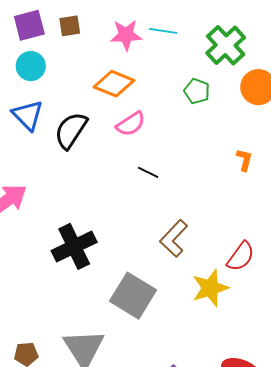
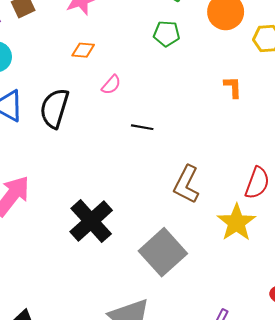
orange diamond: (114, 84) -> (83, 50), size x0.6
pink semicircle: (131, 124) -> (111, 85), size x0.7
gray square: (133, 296) -> (163, 252), turned 33

